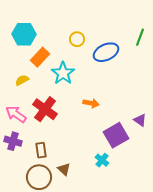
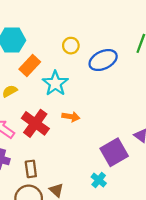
orange arrow: (91, 103) -> (71, 117), moved

